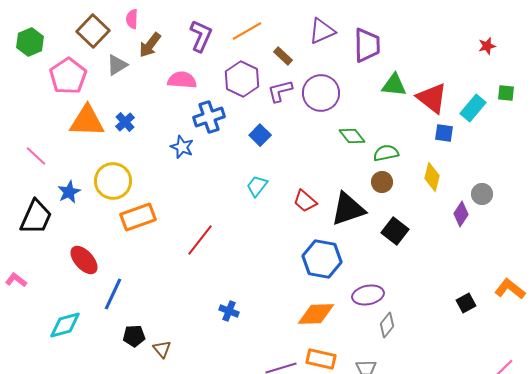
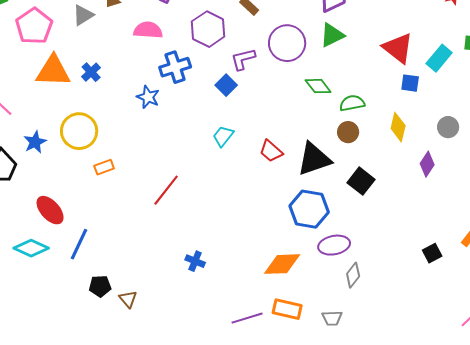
green triangle: (394, 85) -> (332, 35), moved, turned -32
purple L-shape: (280, 91) -> (243, 59), moved
gray circle: (482, 194) -> (448, 127), moved
orange rectangle: (138, 217) -> (104, 167), size x0.6
blue hexagon: (322, 259) -> (309, 209), moved
cyan diamond: (65, 325) -> (31, 248), moved, turned 40

